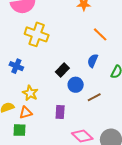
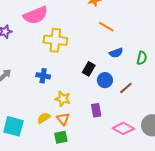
orange line: (100, 34) -> (106, 27), moved
blue semicircle: (93, 61) -> (116, 53), turned -120
orange triangle: (26, 113) -> (63, 119), turned -40

